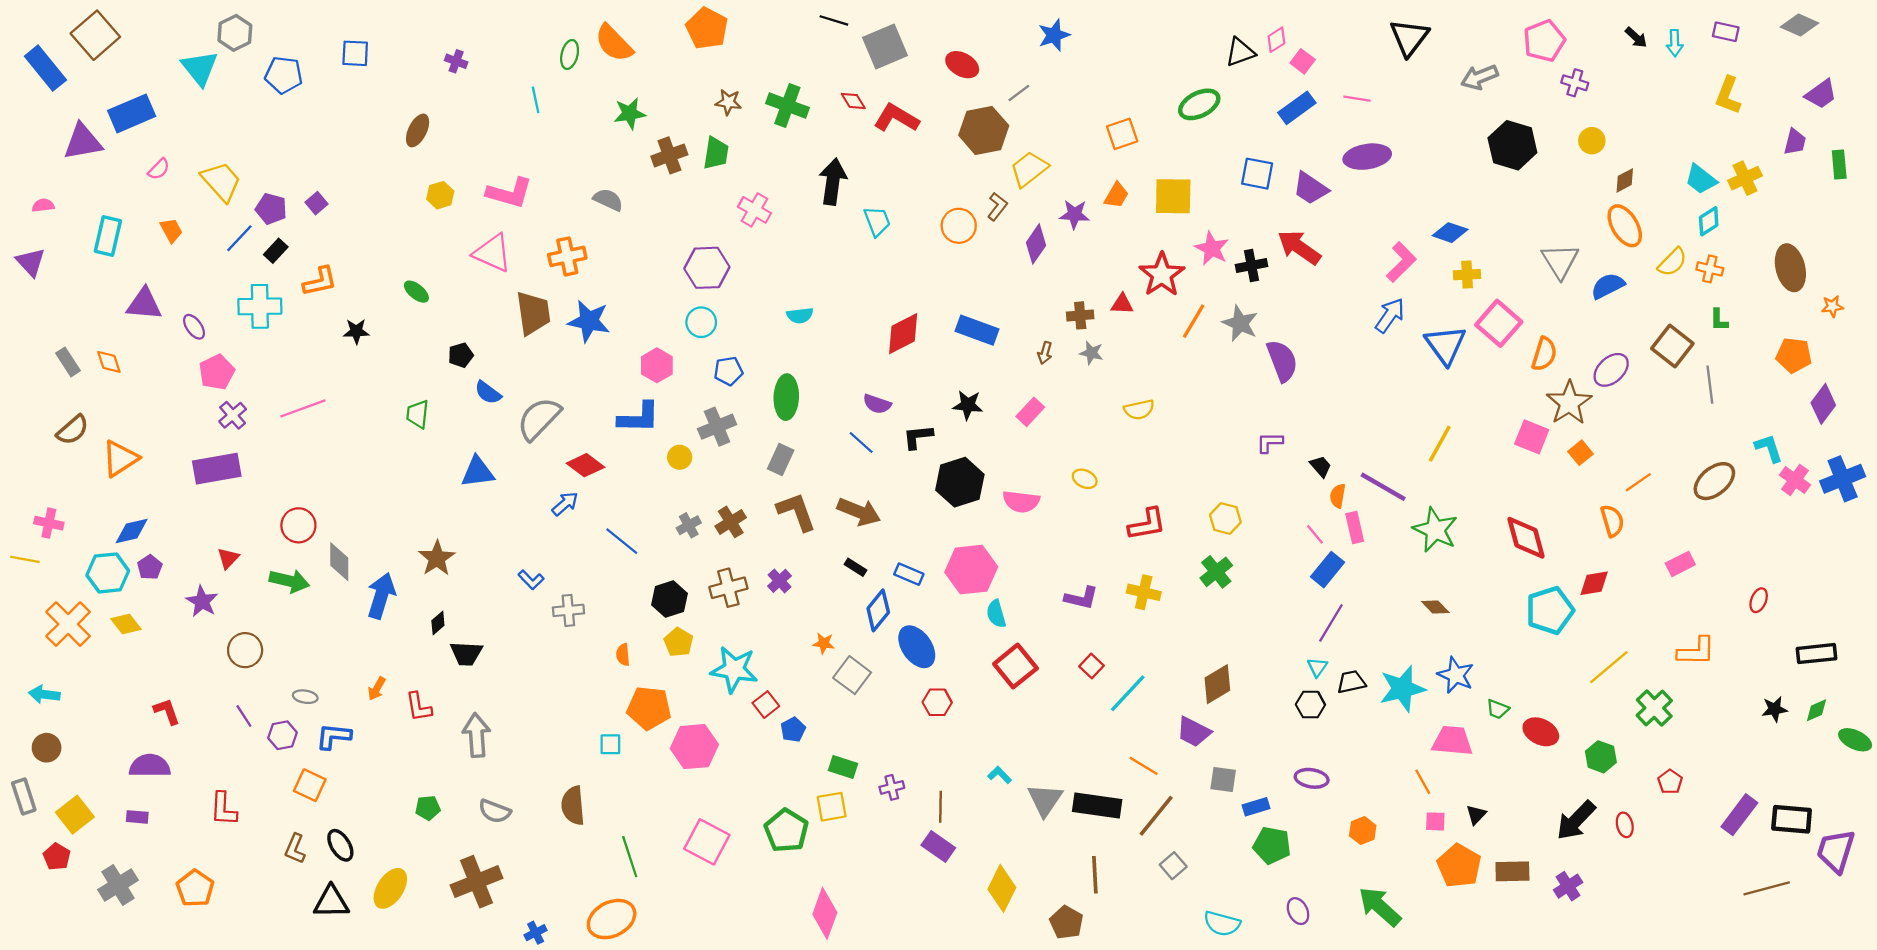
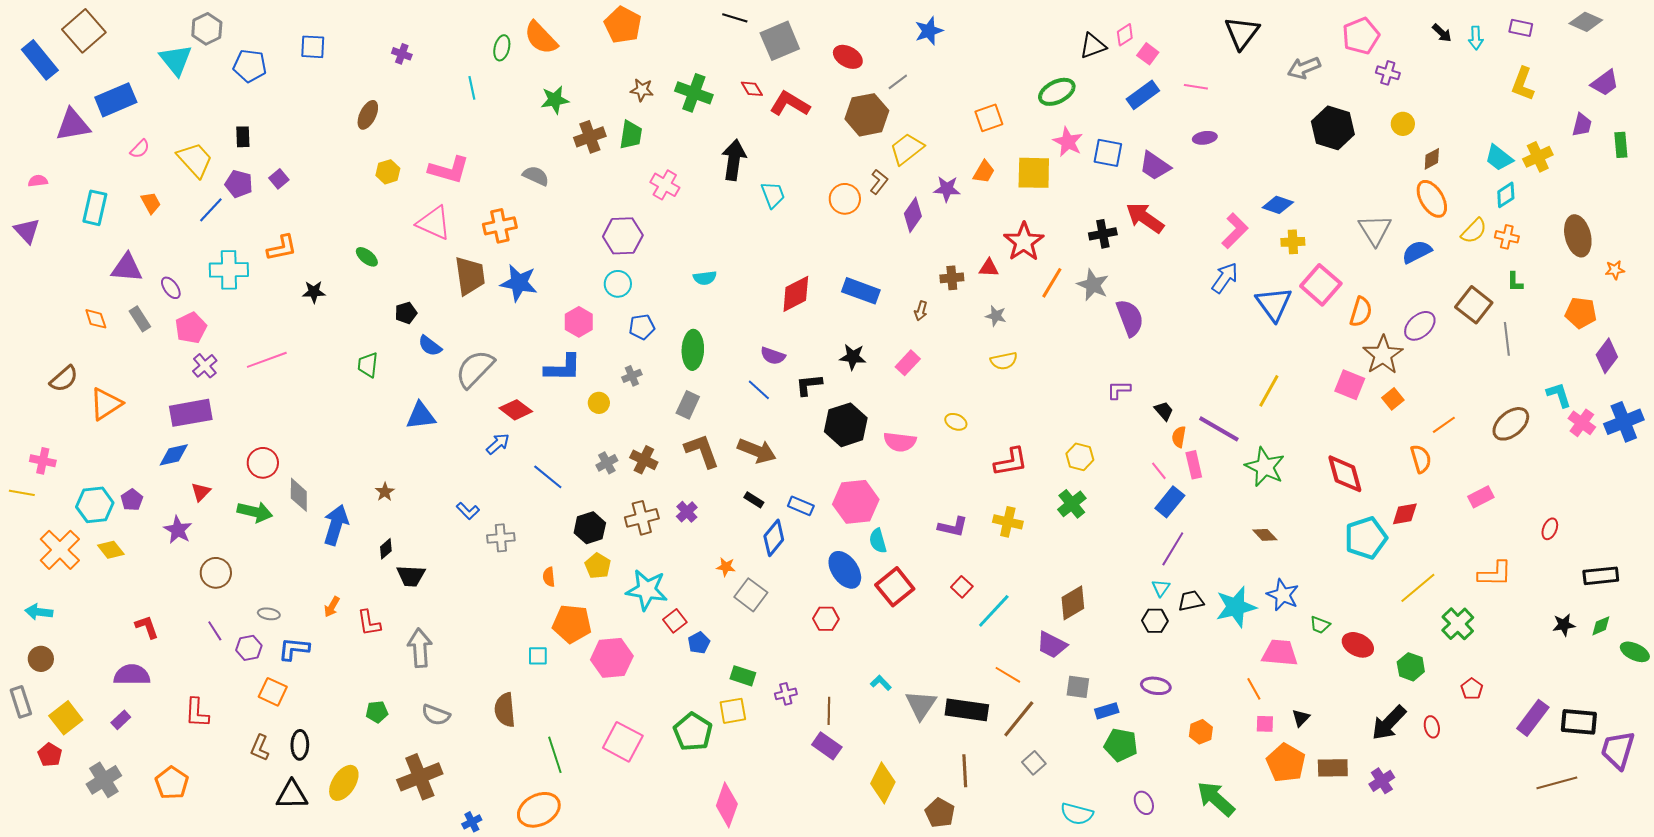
purple ellipse: (1367, 157) -> (1205, 138), size x0.6
pink star: (1212, 248) -> (1068, 142), moved
black rectangle: (276, 251) -> (243, 137), moved, turned -45
gray star: (1091, 353) -> (996, 316), moved
gray rectangle: (68, 362) -> (140, 319), moved
gray cross: (717, 427) -> (632, 376), size x0.6
brown cross: (731, 522) -> (644, 460), turned -32
blue diamond: (132, 531) -> (174, 455), moved
brown star: (437, 558) -> (385, 492), size x0.6
blue ellipse: (917, 647) -> (845, 570), moved
purple rectangle: (137, 817) -> (121, 720), turned -48
black ellipse: (340, 845) -> (300, 745), turned 32

